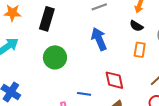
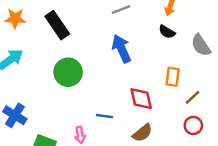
black rectangle: (47, 19) -> (57, 25), turned -50
orange rectangle: (140, 50) -> (173, 77), moved

